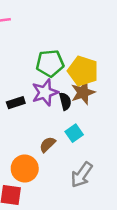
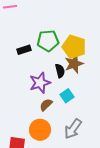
purple star: (45, 92) -> (40, 83), moved
black rectangle: (16, 103) -> (24, 50), moved
orange circle: (25, 168) -> (40, 130), moved

